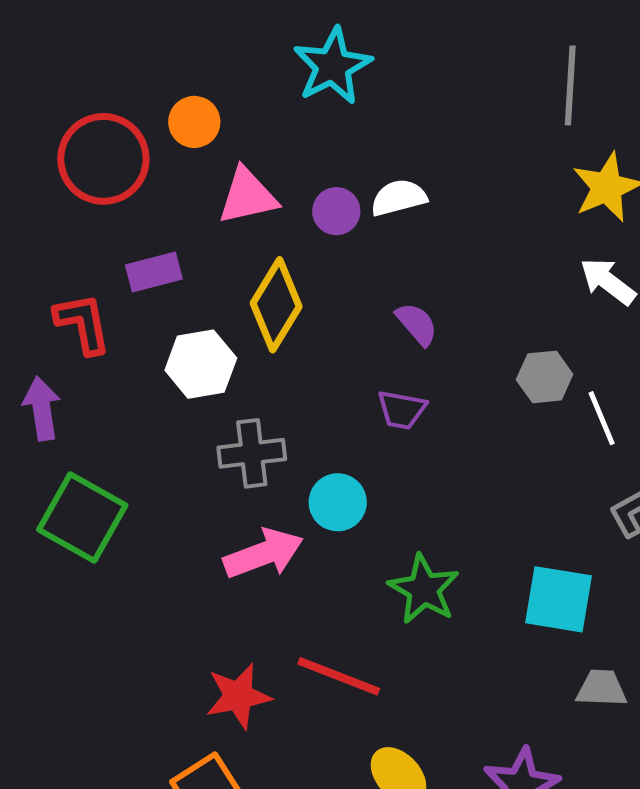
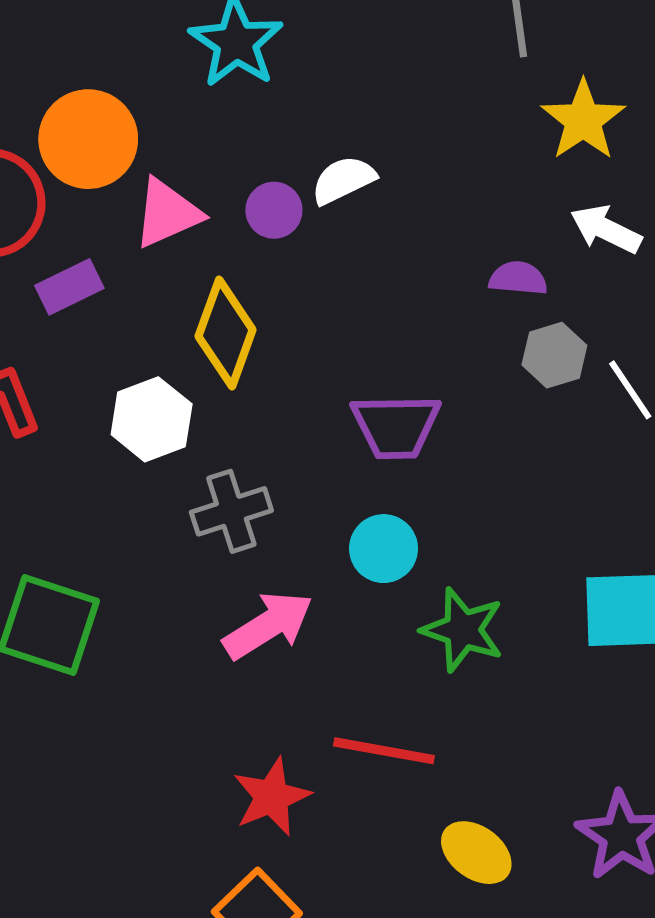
orange circle: (194, 122) -> (88, 139), size x1.6
purple rectangle: (154, 272) -> (69, 287), moved
purple semicircle: (417, 324) -> (518, 278), moved, turned -33
purple trapezoid: (402, 410) -> (396, 426), size x1.5
cyan circle: (338, 502) -> (384, 549), moved

